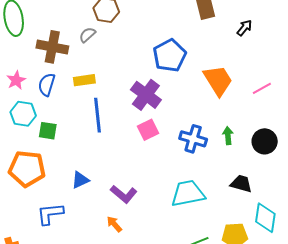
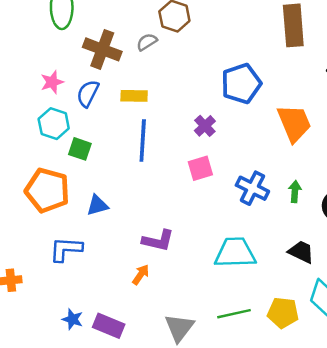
purple cross: (146, 95) -> (205, 126), size x0.6
blue triangle: (80, 180) -> (97, 205), moved
purple L-shape: (124, 194) -> (158, 241), turned -36
orange arrow: (114, 224) -> (141, 275), turned 66

